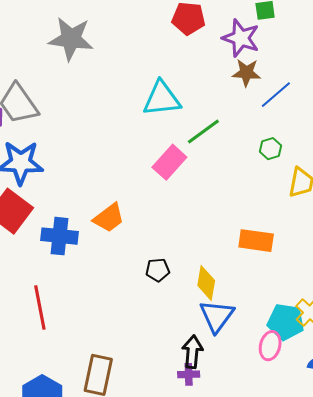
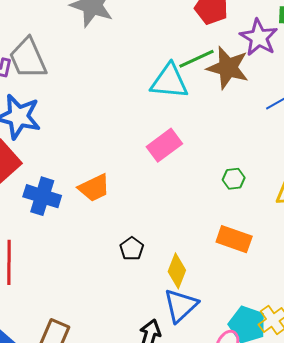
brown star: (246, 73) -> (228, 68), moved, size x1.5
green line: (203, 131) -> (197, 59), moved
green hexagon: (271, 149) -> (234, 179), moved
black pentagon: (158, 270) -> (132, 249), turned 30

